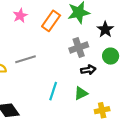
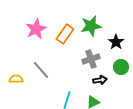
pink star: (20, 16) -> (36, 29), size x1.5
gray line: (26, 59) -> (41, 70), turned 66

